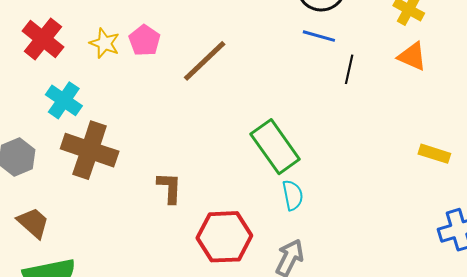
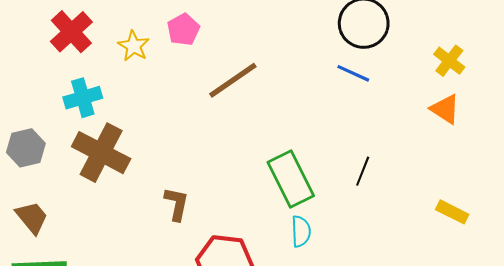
pink pentagon: (144, 40) -> (183, 29), moved
black line: (349, 69) -> (363, 171), moved
cyan cross: (64, 100) -> (83, 98), turned 30

